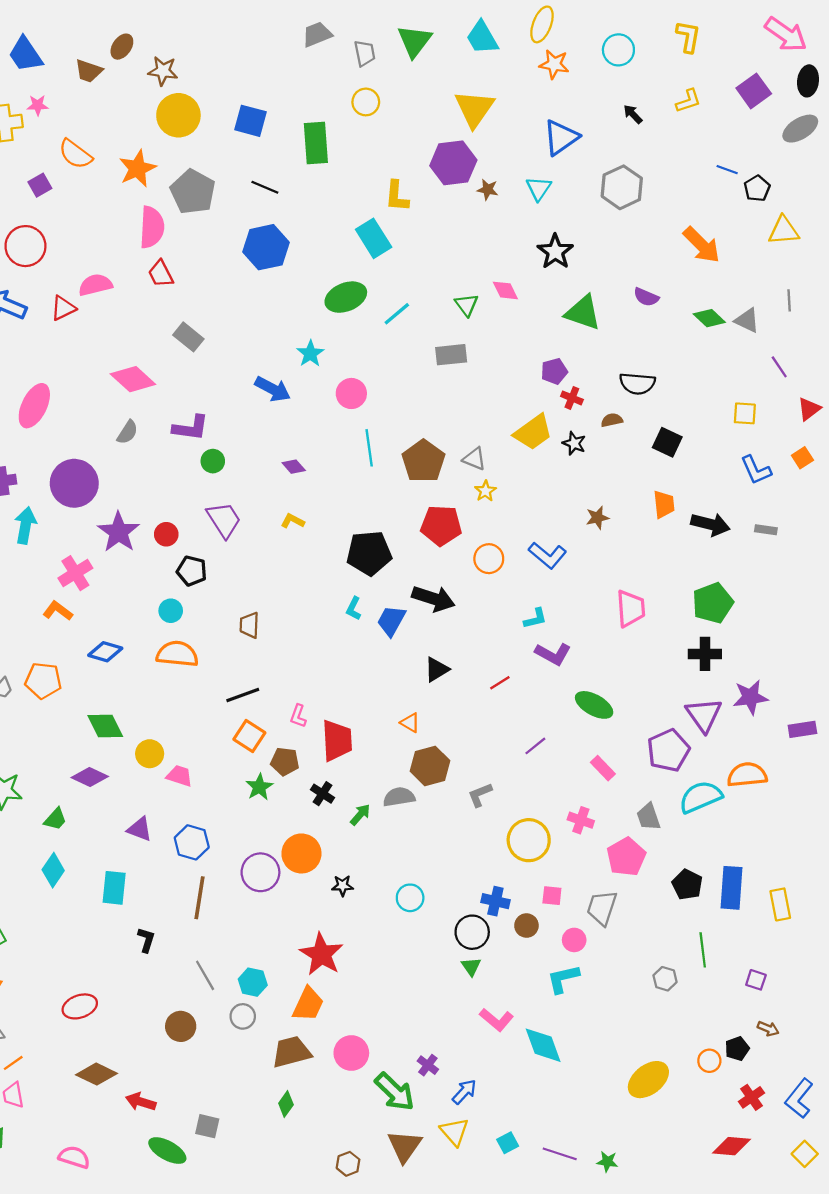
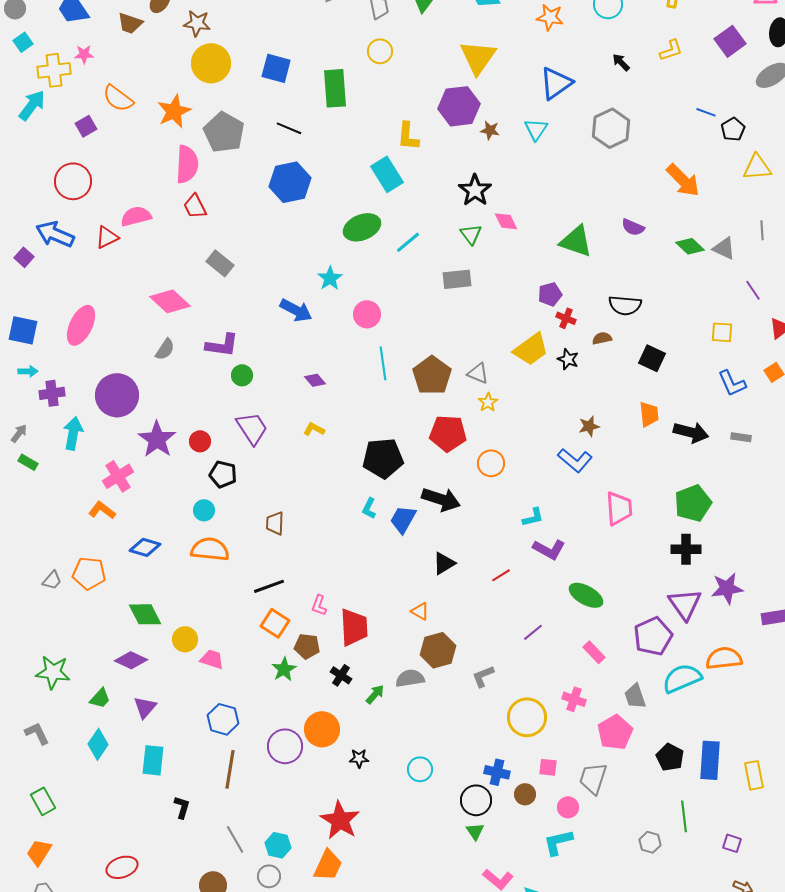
black star: (555, 252) -> (475, 190), moved
blue L-shape: (548, 555) -> (575, 460), moved
purple triangle: (140, 829) -> (145, 707), moved, turned 50

